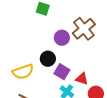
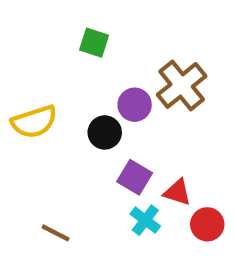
black circle: (48, 59) -> (105, 132), moved
yellow semicircle: (23, 72) -> (34, 122), moved

